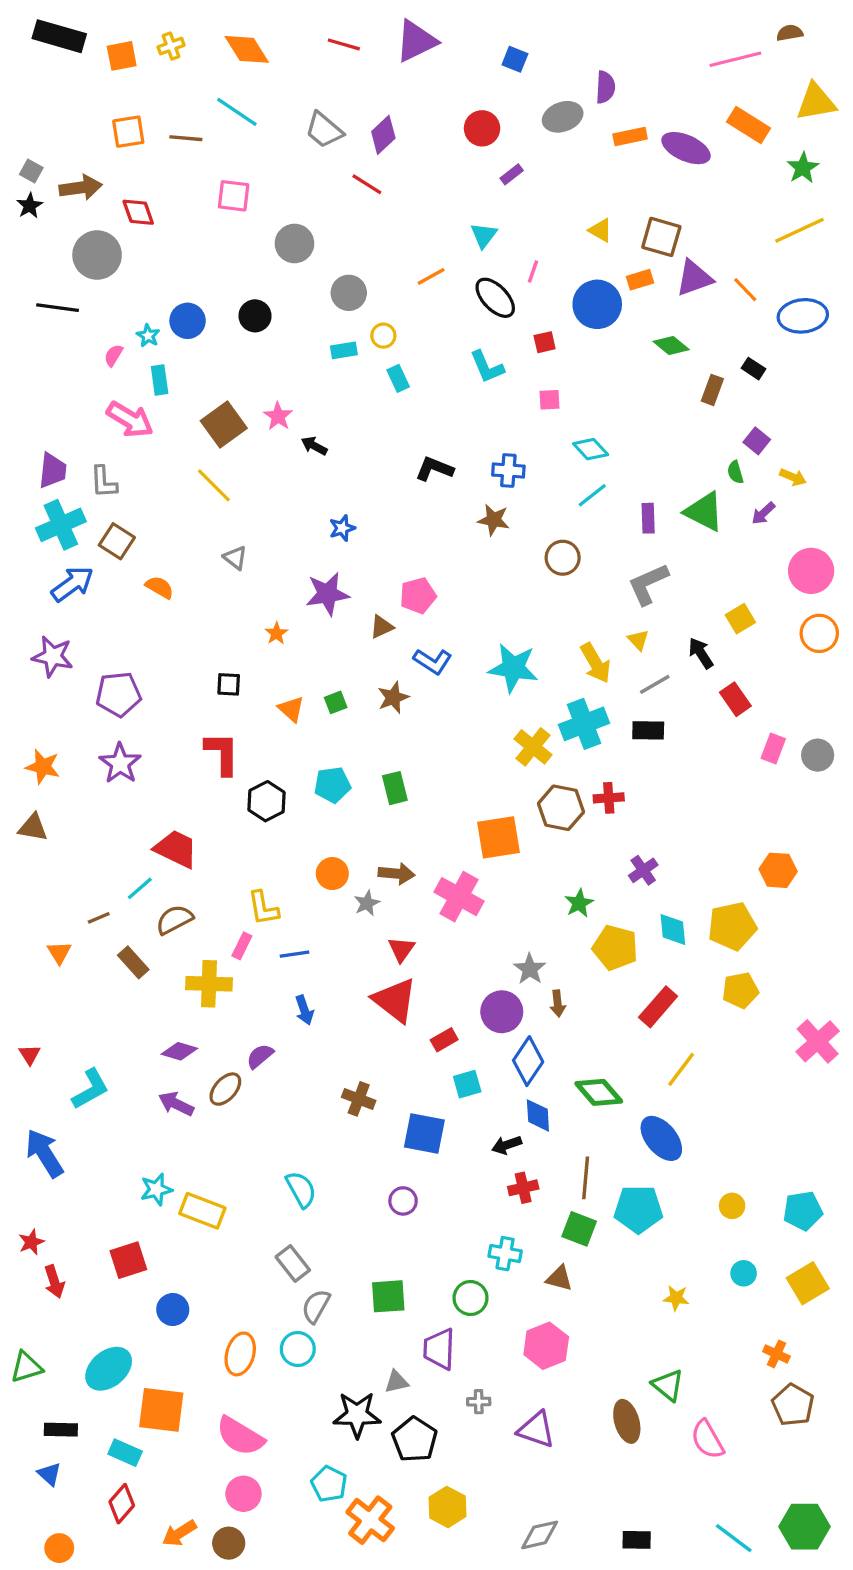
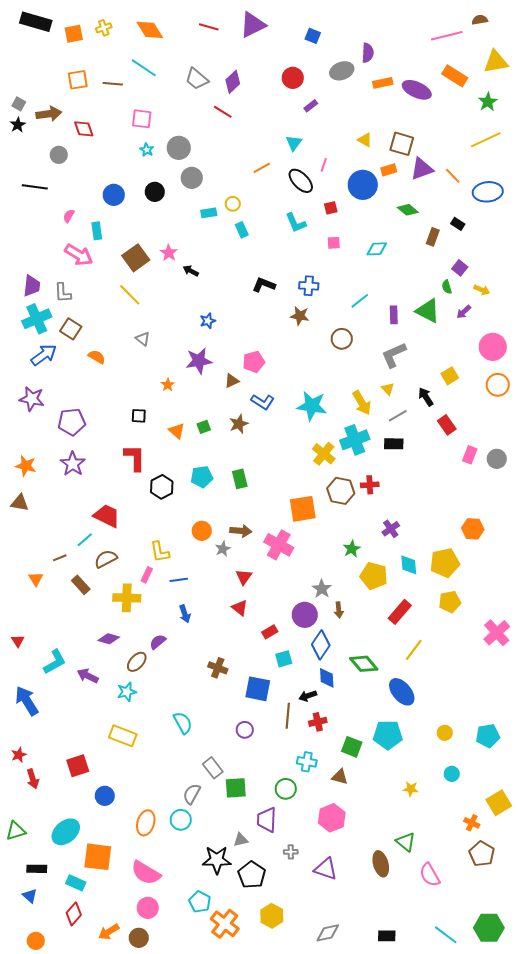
gray circle: (97, 255) -> (59, 155), size x0.6
gray circle: (349, 293) -> (192, 178), moved
cyan star: (148, 336) -> (147, 150), moved
cyan diamond: (591, 449) -> (377, 249), moved, turned -50
red triangle: (395, 1000) -> (240, 608), size x0.6
purple arrow: (176, 1104) -> (88, 676), moved
brown line: (586, 1178) -> (288, 716), moved
cyan star: (156, 1189) -> (127, 692), moved
gray rectangle: (293, 1263) -> (213, 768), moved
yellow square: (808, 1283) -> (499, 803), moved

